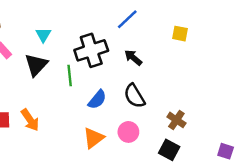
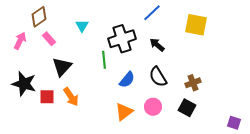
yellow square: (180, 34) -> (196, 25), size x1.6
black triangle: (36, 65) -> (62, 67), moved
brown cross: (176, 120) -> (193, 83), moved, turned 35
black square: (169, 150) -> (187, 108), moved

